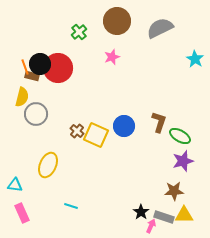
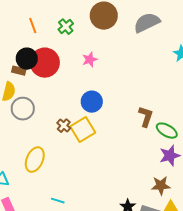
pink star: (112, 57) -> (90, 60), moved
orange line: (25, 67) -> (33, 26), moved
blue circle: (124, 126) -> (92, 102), moved
yellow square: (96, 135) -> (83, 130), turned 35

